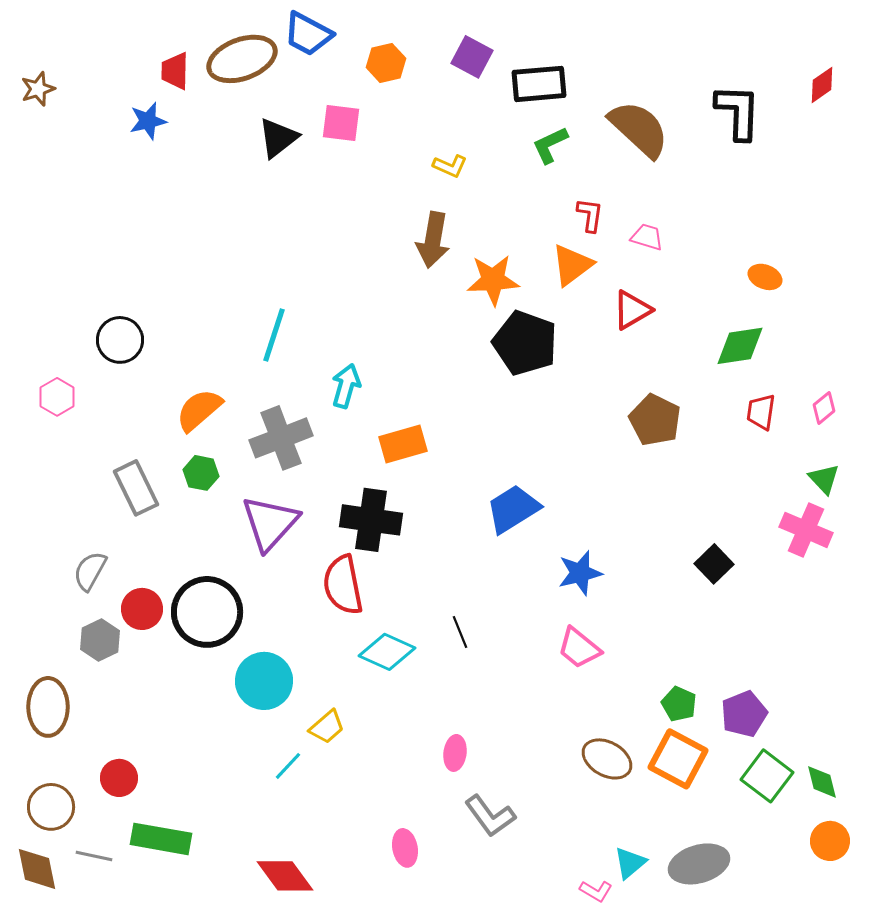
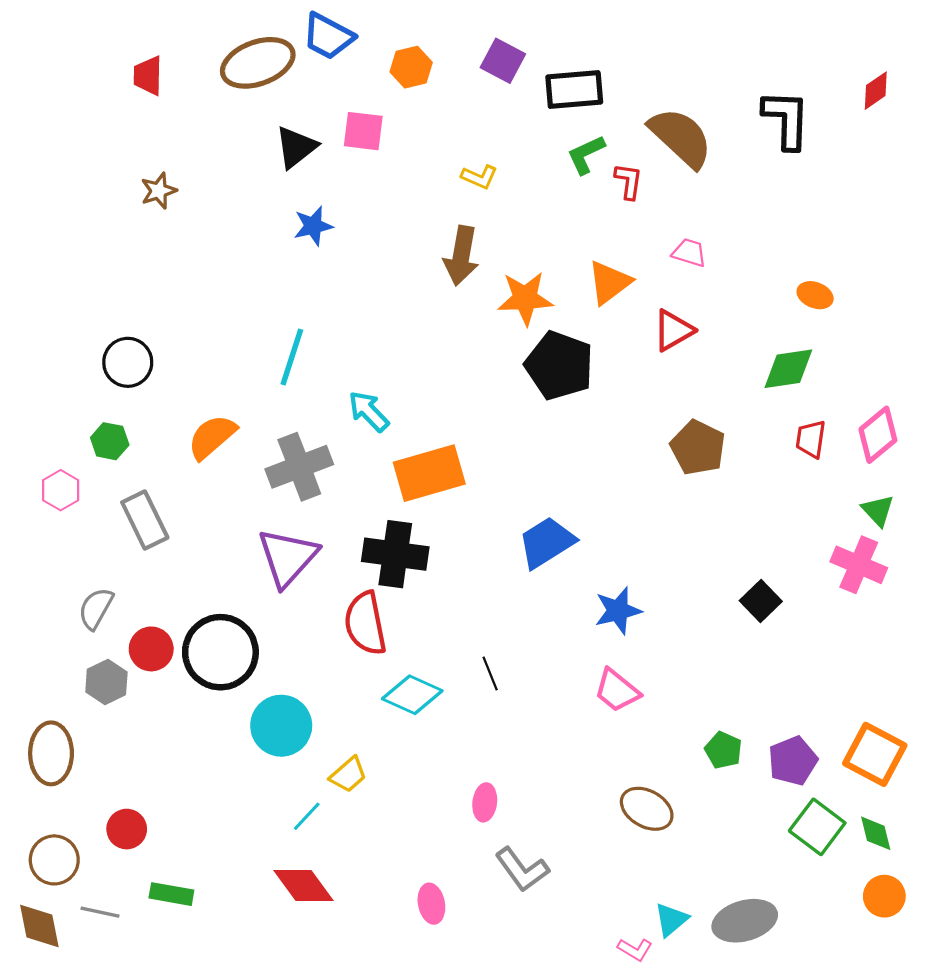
red trapezoid: (175, 71) -> (148, 76), moved
brown star: (38, 89) -> (159, 191), moved
blue star: (148, 121) -> (313, 226), moved
red L-shape: (590, 215) -> (629, 181), moved
cyan arrow: (346, 386) -> (369, 411), turned -60
pink hexagon: (57, 397) -> (61, 490), moved
pink diamond: (824, 408) -> (878, 435), size x1.6
orange rectangle: (403, 444) -> (429, 473), size x1.4
green hexagon: (201, 473) -> (110, 441), moved
orange square: (678, 759) -> (875, 754), moved
green rectangle: (161, 839) -> (171, 894), size x0.7
red diamond: (285, 876) -> (304, 886), moved

